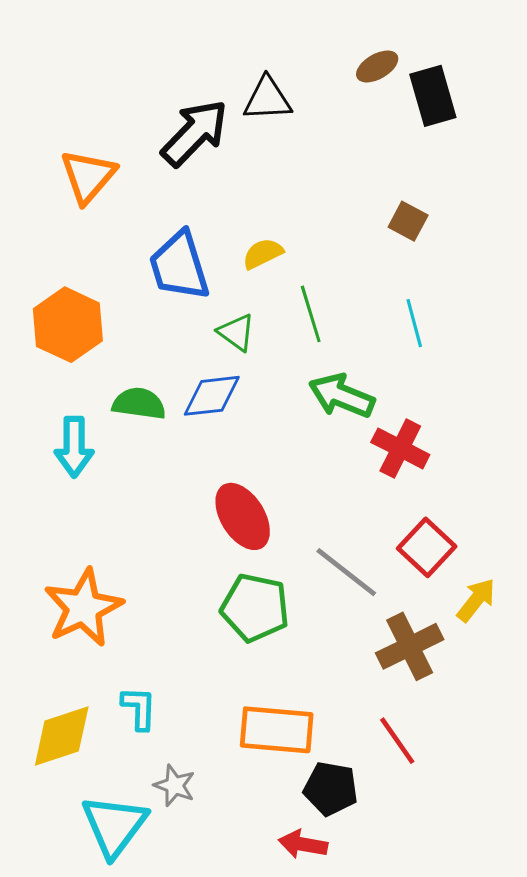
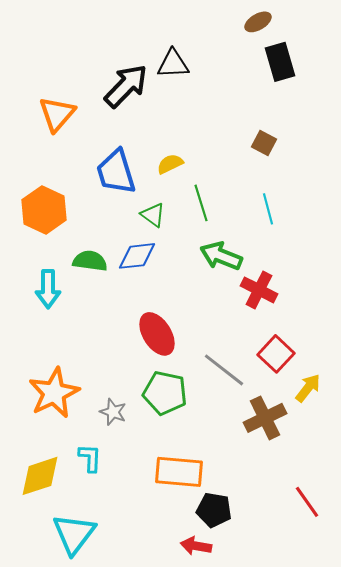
brown ellipse: (377, 66) -> (258, 22), moved
red line: (397, 741) -> (307, 502), moved
gray star: (175, 786) -> (113, 412), moved

